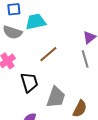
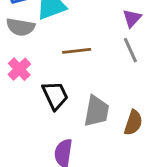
brown line: (48, 54) -> (77, 51), turned 42

